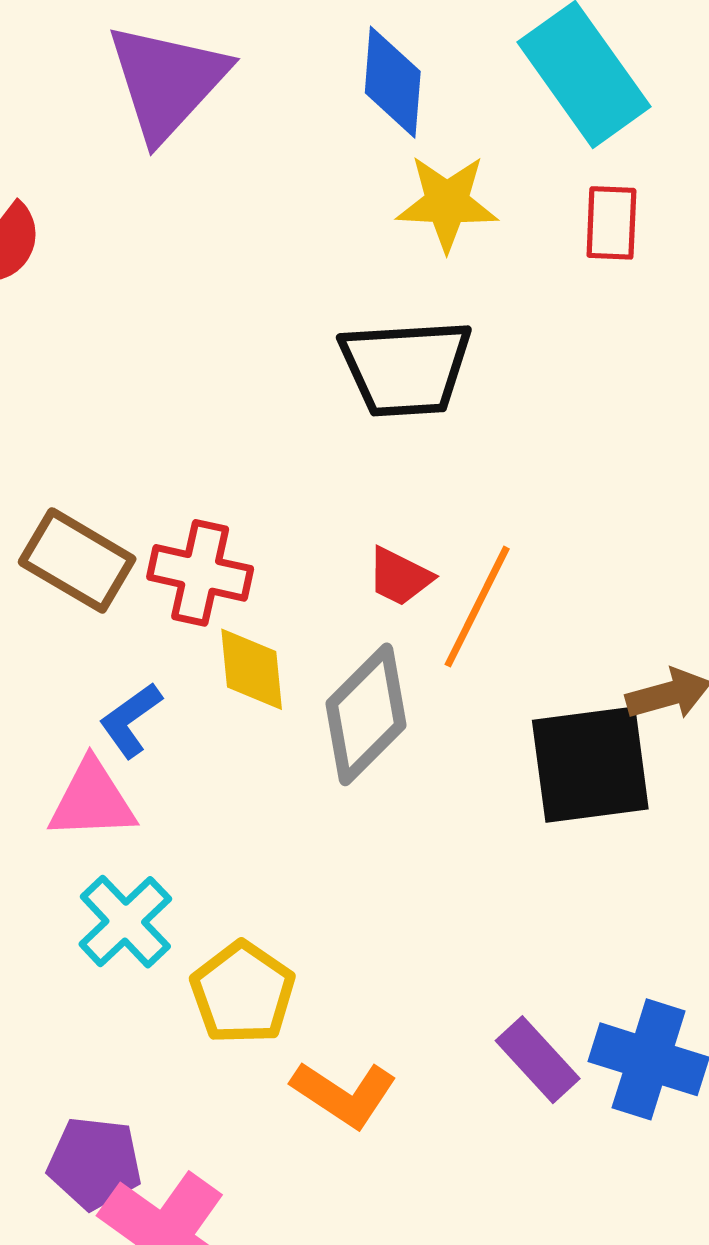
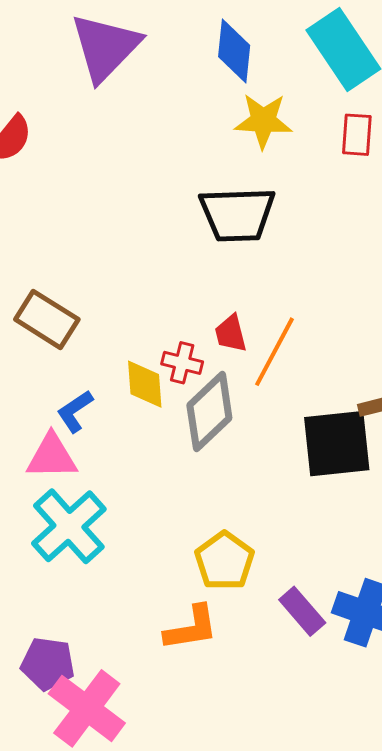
red cross: (200, 573) -> (182, 363), moved, size x0.7
red trapezoid: (400, 577) -> (231, 333), turned 48
cyan cross: (125, 922) -> (69, 526), size x1.4
yellow pentagon: (243, 993) -> (224, 561), moved
orange L-shape: (344, 1094) -> (191, 628), turned -44

